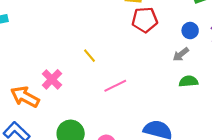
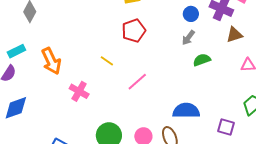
red pentagon: (145, 20) -> (134, 31), moved
orange arrow: (25, 97) -> (51, 61), moved, turned -128

